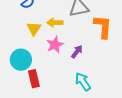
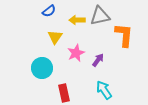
yellow arrow: (55, 23) -> (77, 20), moved
red rectangle: (34, 79) -> (64, 93), moved

